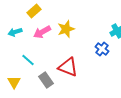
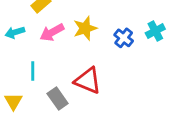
blue cross: (102, 49) -> (124, 38), moved
cyan line: (28, 60) -> (33, 71), turned 48

